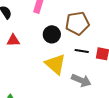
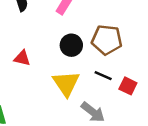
red triangle: (13, 40) -> (22, 58), moved

